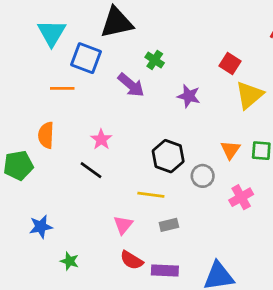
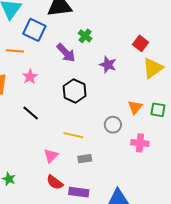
pink star: (101, 139) -> (30, 77), moved
black hexagon: (168, 156) -> (75, 91), moved
pink cross: (241, 197) -> (140, 143), turned 30

